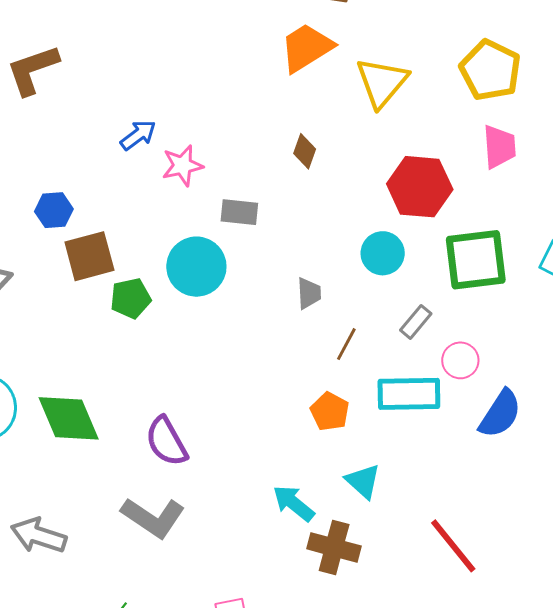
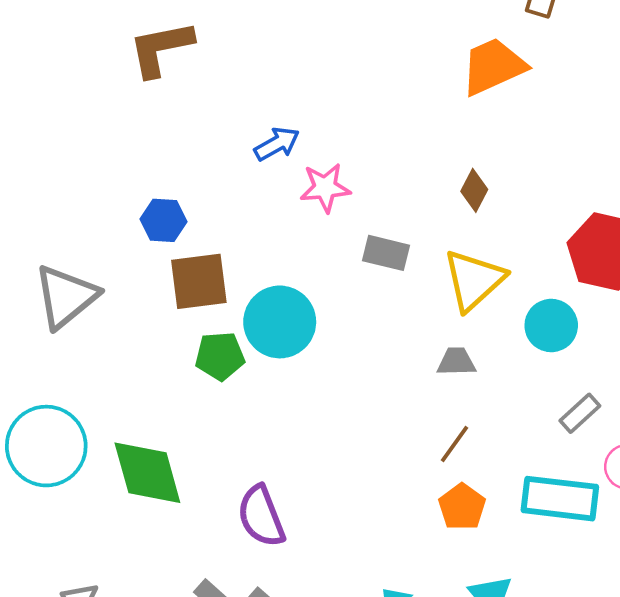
yellow triangle: (382, 82) -> (474, 280), moved
cyan circle: (196, 267) -> (280, 322), moved
gray trapezoid: (309, 293) -> (456, 362), turned -96
green pentagon: (131, 298) -> (220, 356), moved
brown line: (346, 344) -> (455, 444), moved

